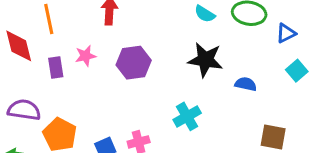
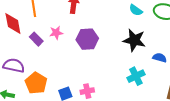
purple rectangle: (56, 67) -> (36, 39), turned -40
cyan cross: (187, 116) -> (136, 76), moved

